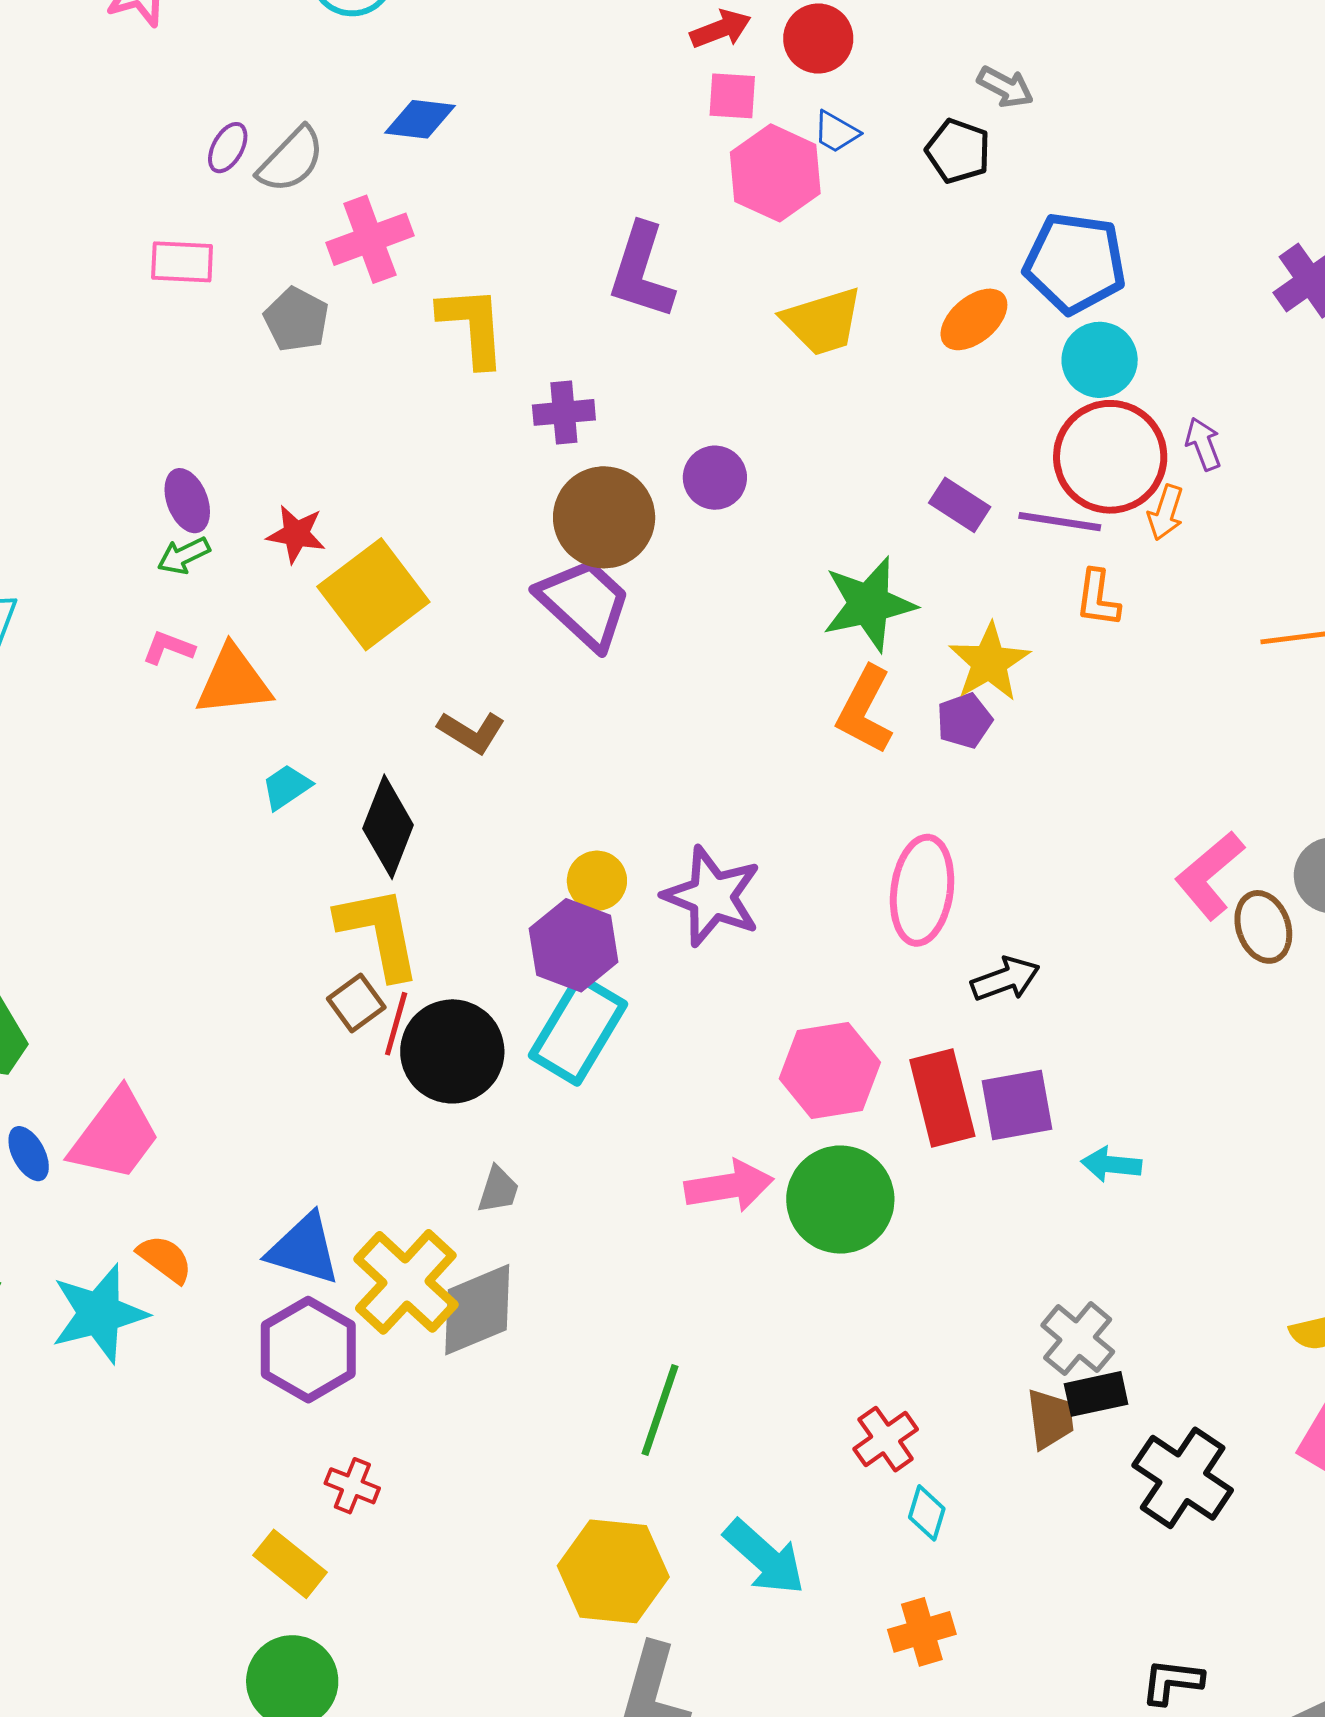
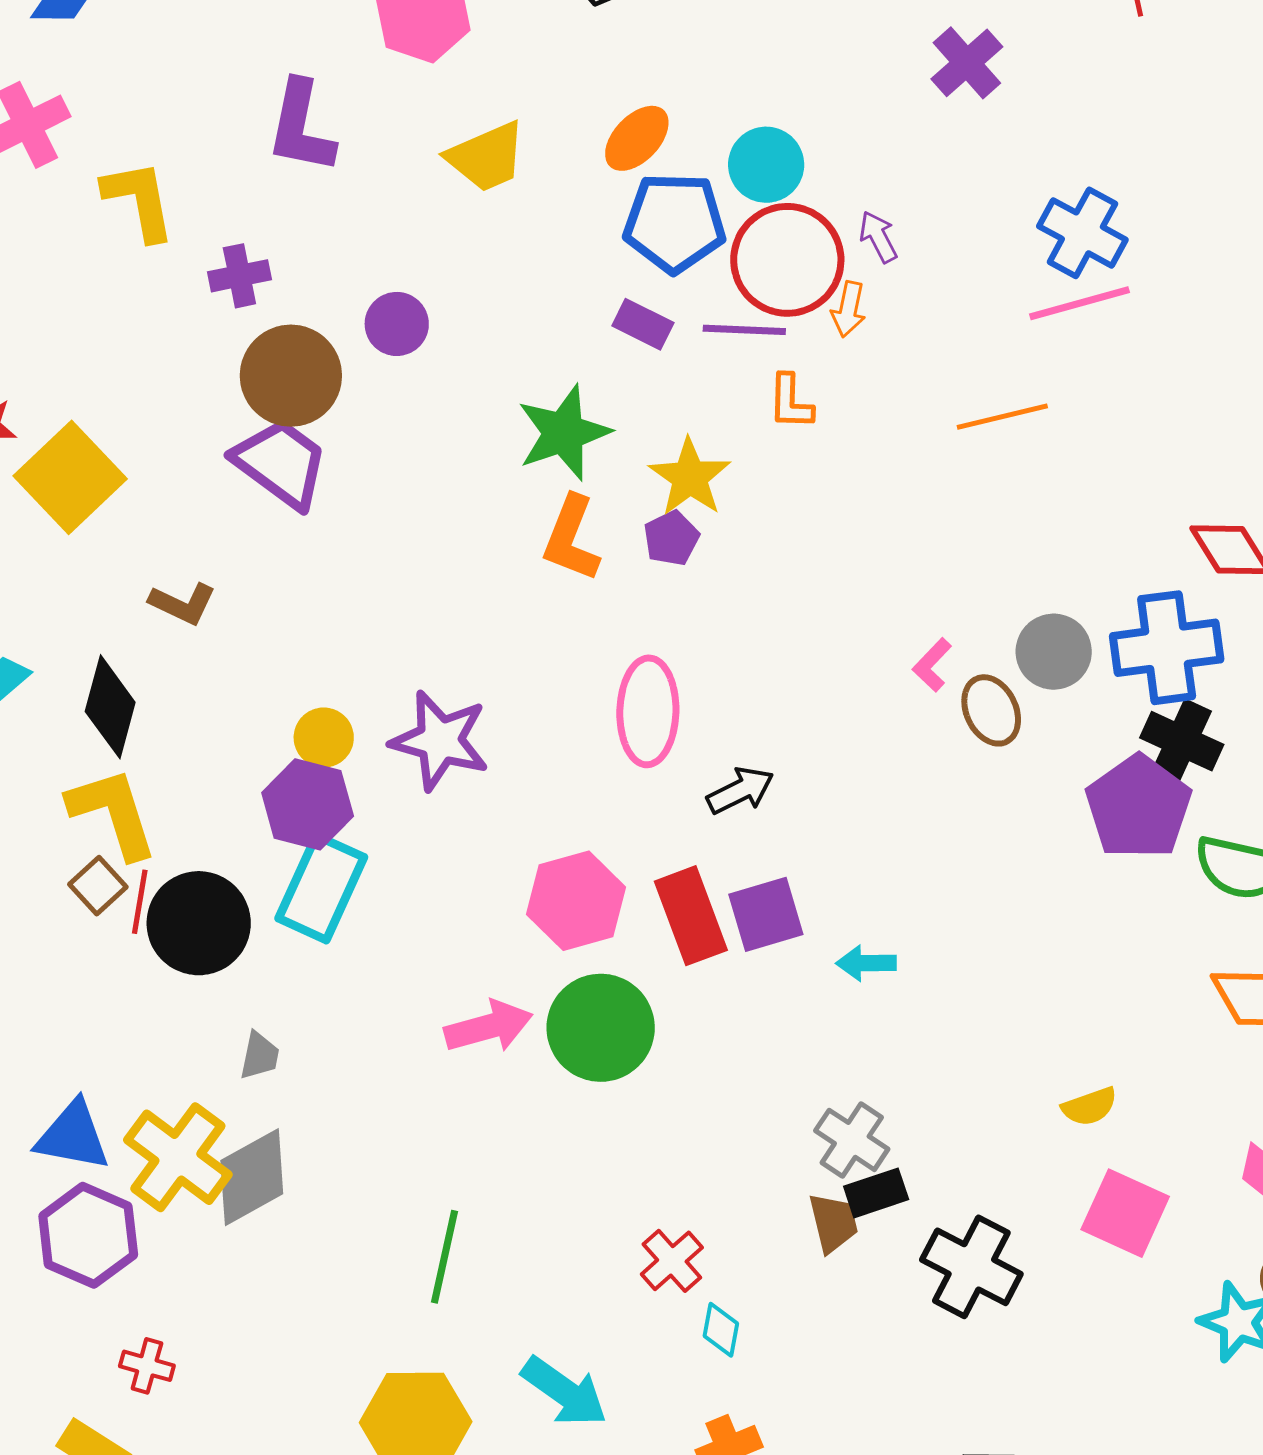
blue pentagon: (1075, 263) -> (675, 223), moved
pink L-shape: (1210, 875) -> (932, 665), size x0.6

